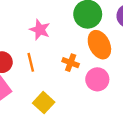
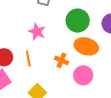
orange ellipse: (99, 45) -> (86, 46), turned -50

